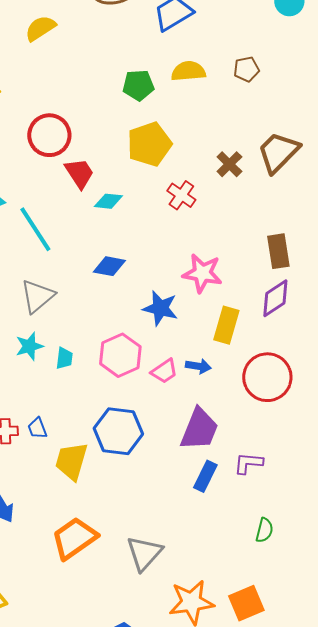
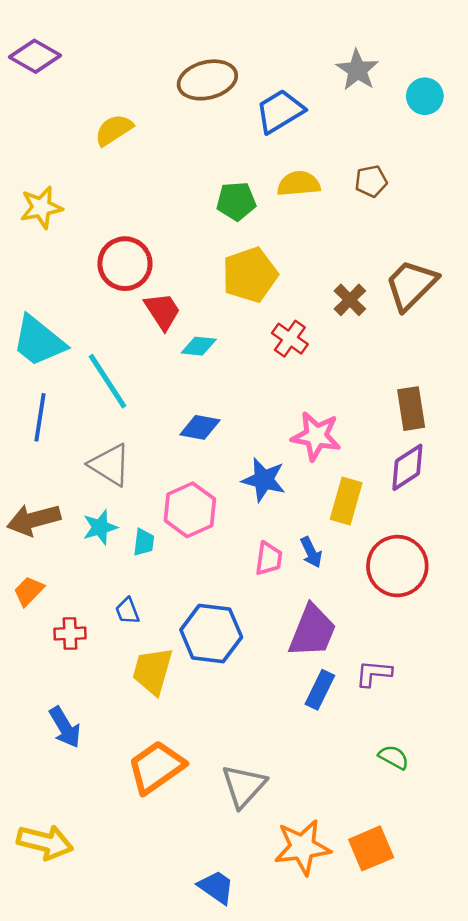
gray triangle: (37, 296) -> (110, 465), turned -48
pink hexagon: (120, 355) -> (190, 510), moved
blue arrow: (198, 366) -> (311, 552), turned 55
pink trapezoid: (164, 371) -> (269, 559), turned -48
blue trapezoid: (37, 428) -> (127, 611), moved
green semicircle: (264, 530) -> (394, 757), turned -75

